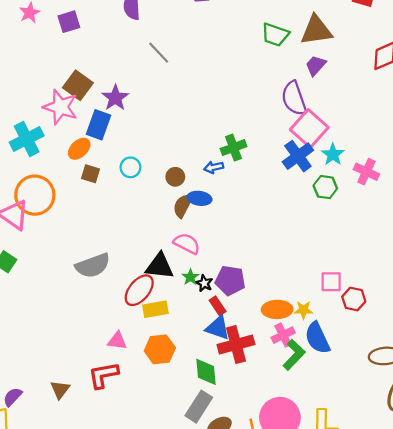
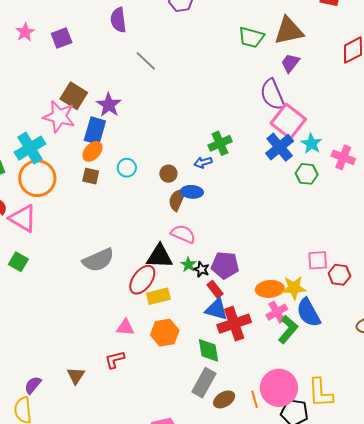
orange ellipse: (79, 149) -> (93, 151), moved
orange circle: (35, 195) -> (37, 178), moved
yellow star: (303, 310) -> (294, 288), size x1.4
red L-shape: (103, 375) -> (115, 360), size x0.7

